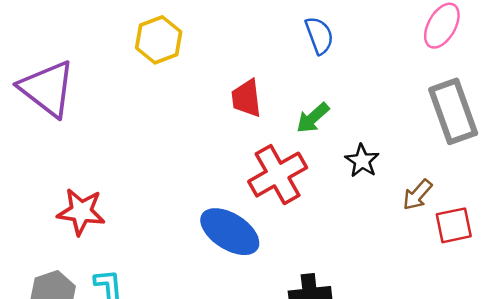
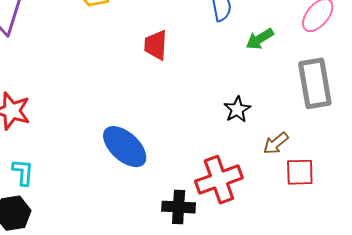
green arrow: (313, 118) -> (260, 39), moved
red cross: (278, 175) -> (219, 180), moved

